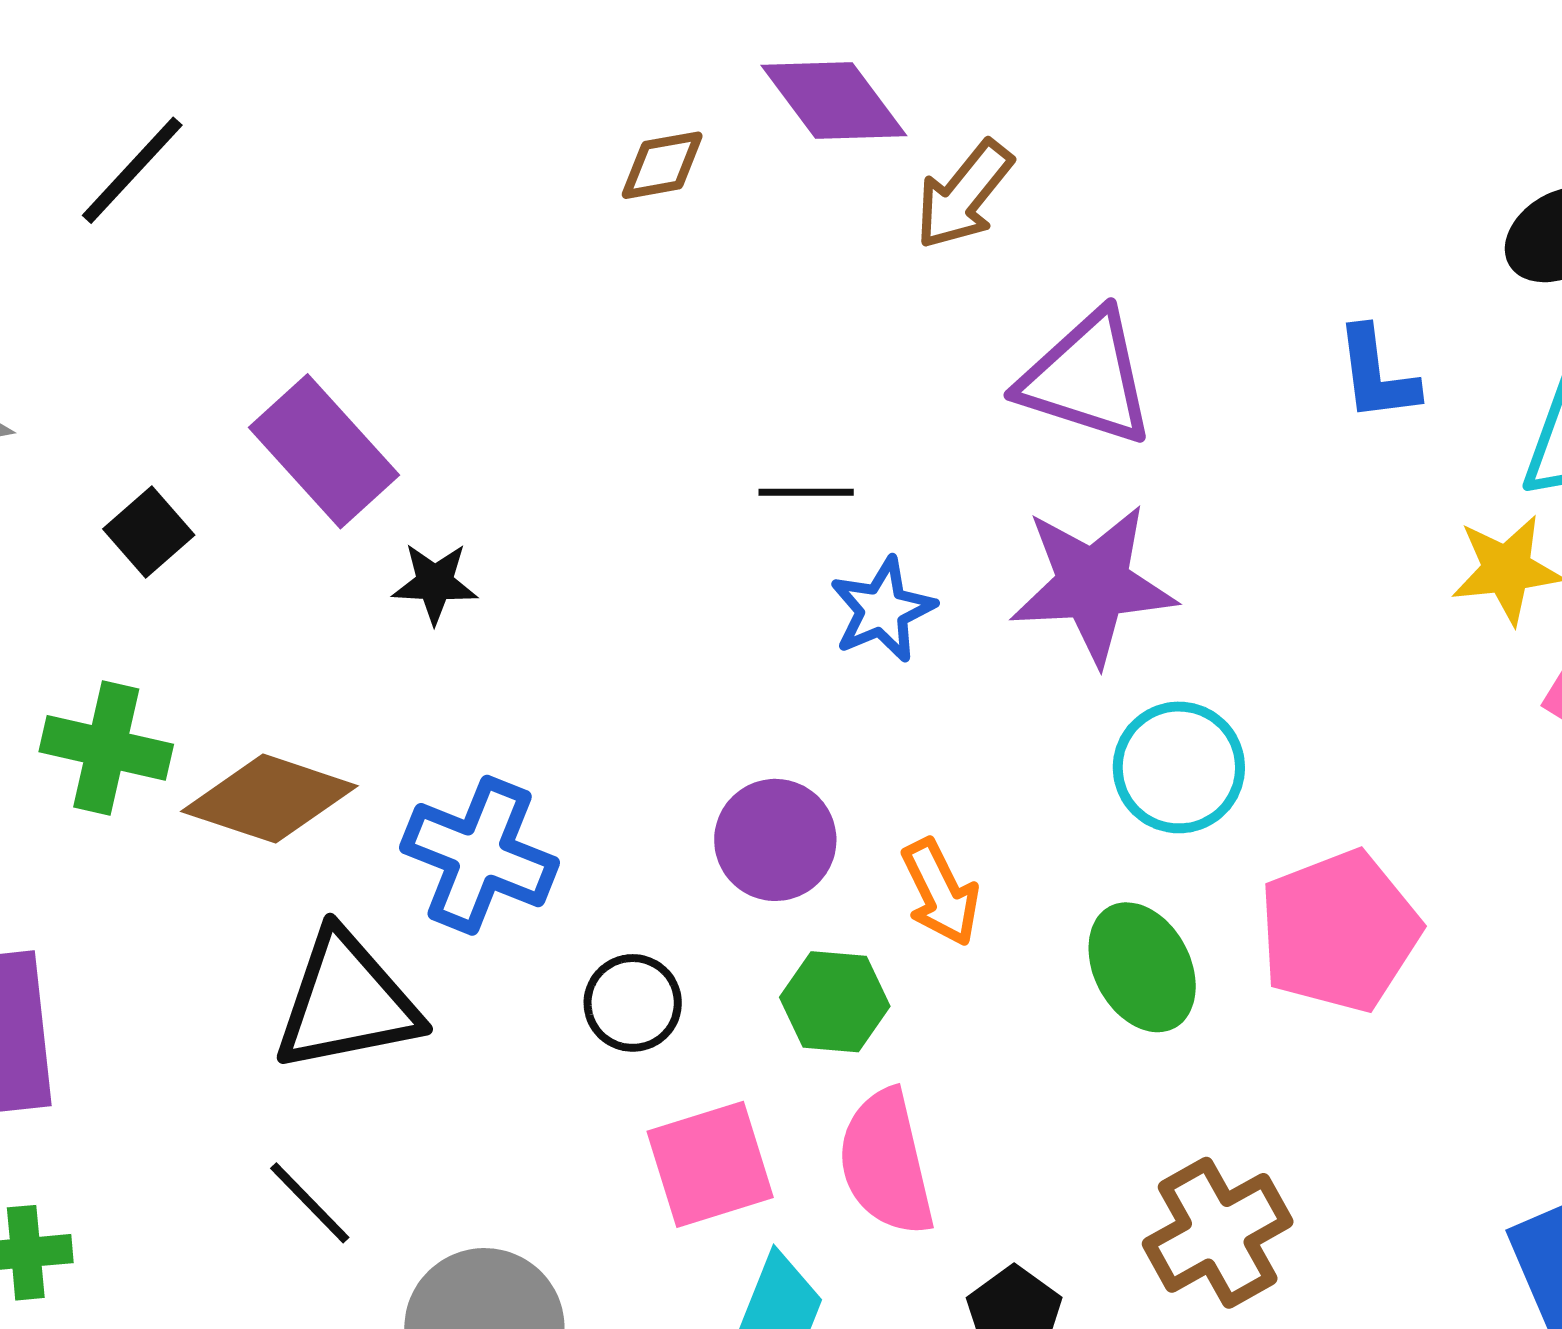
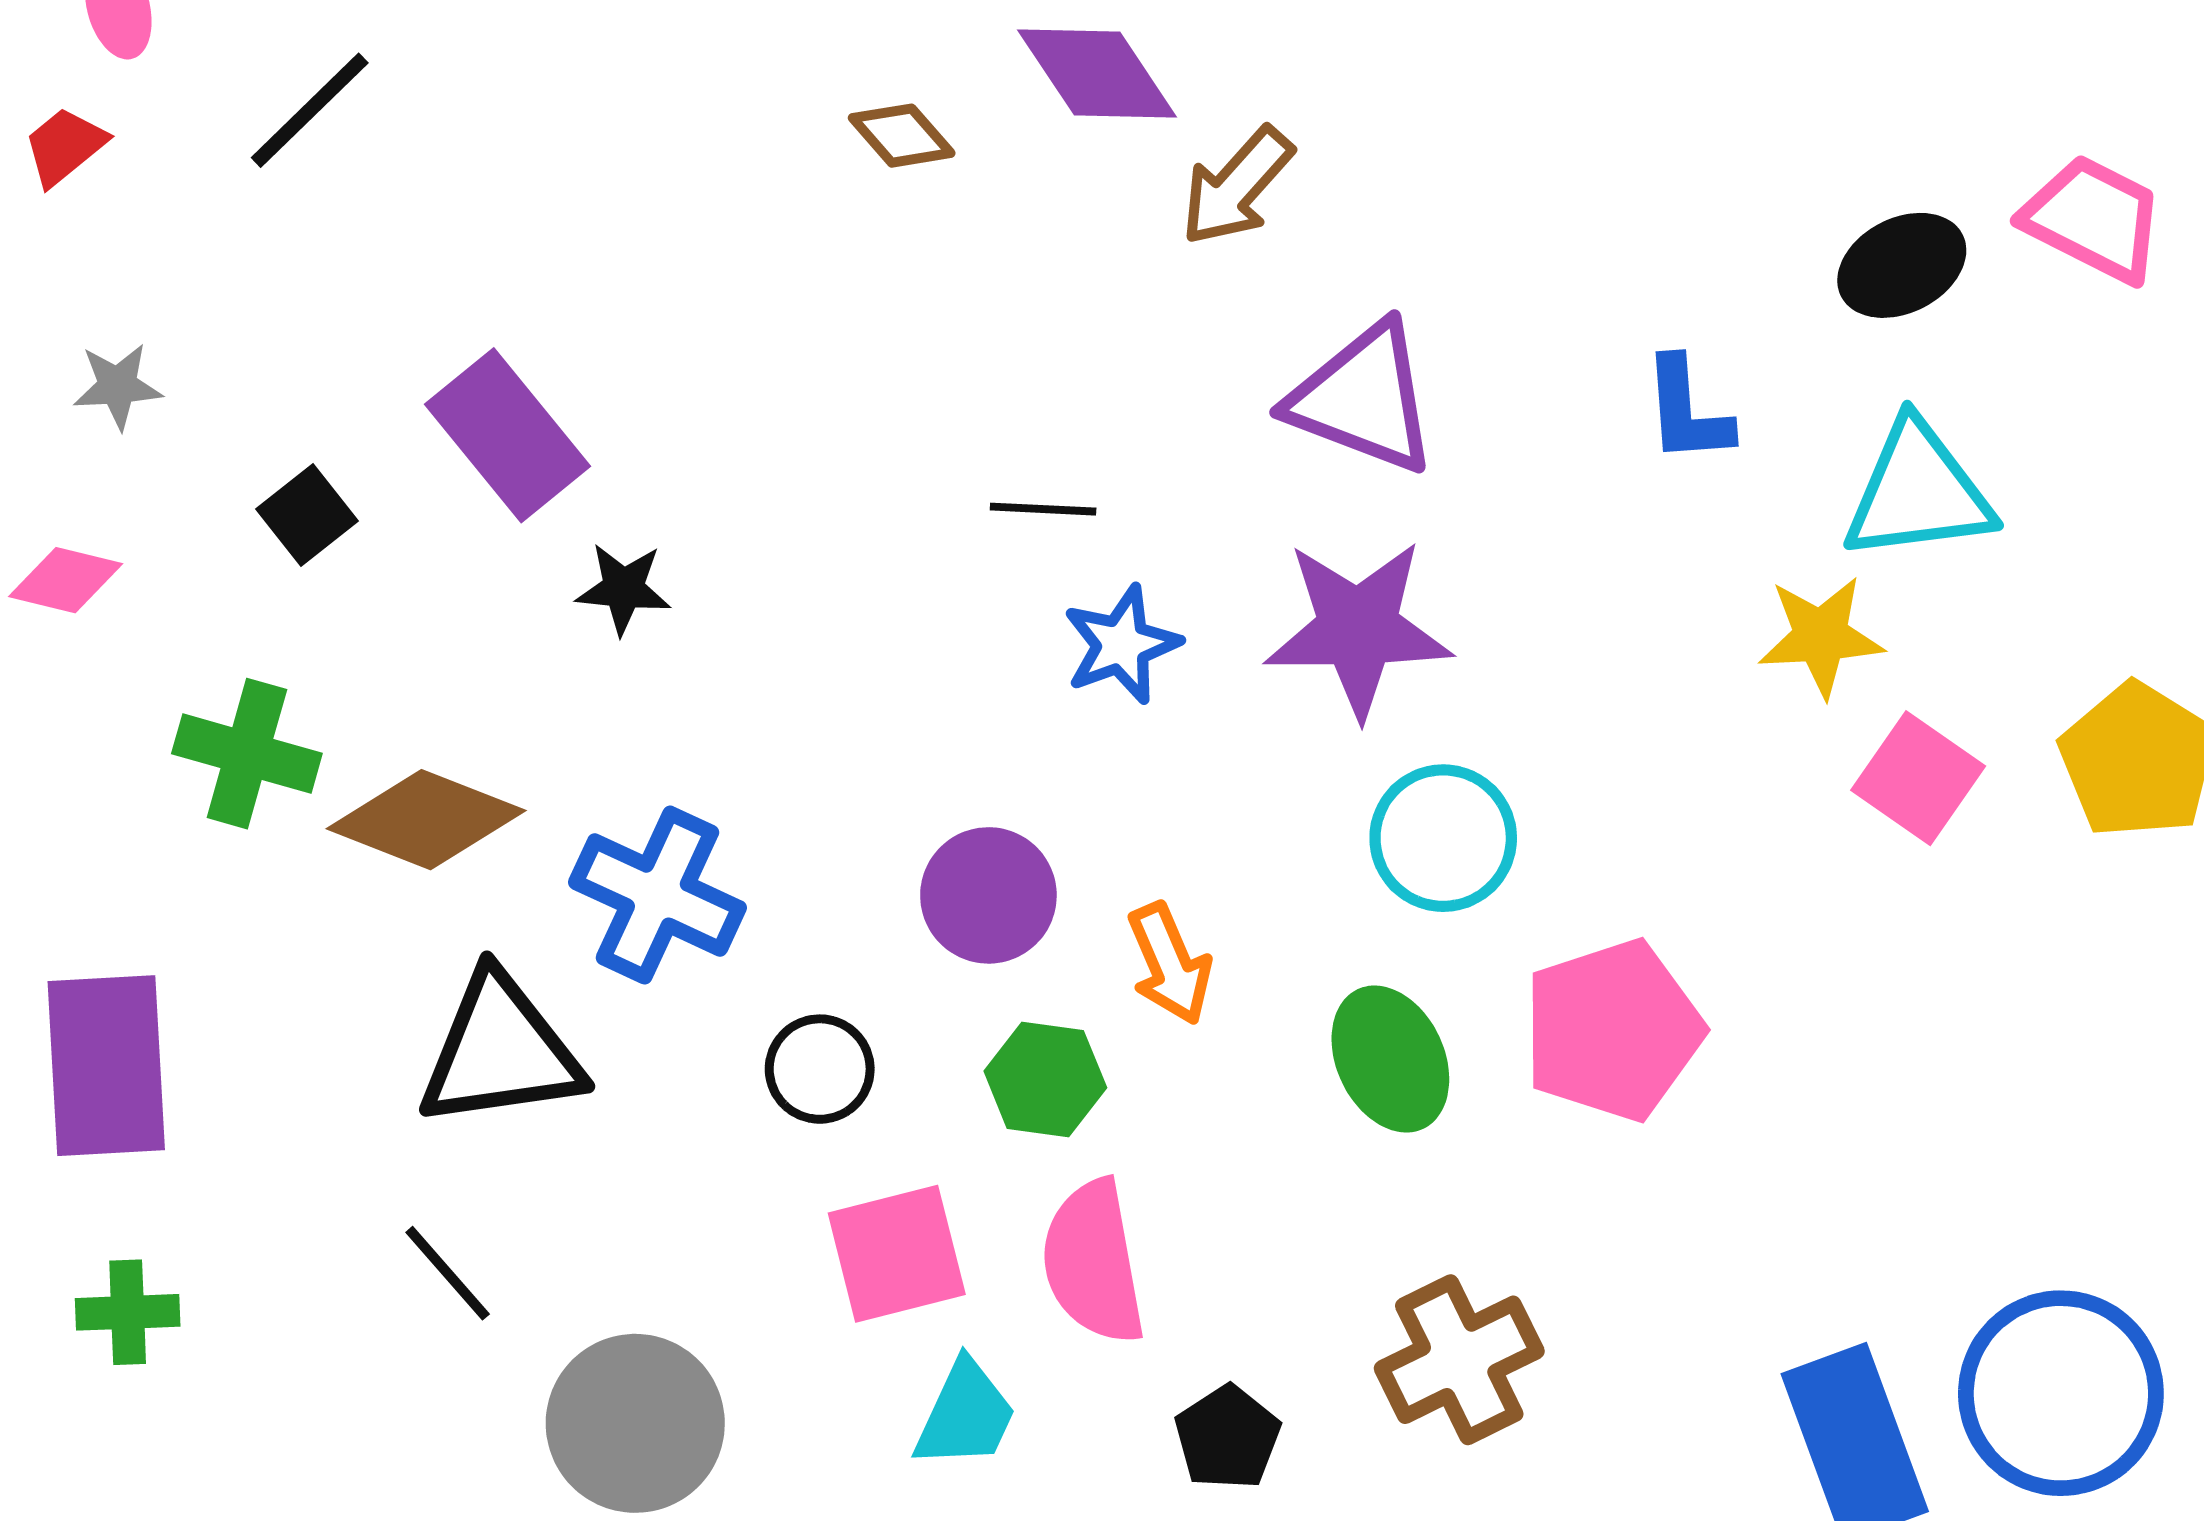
brown diamond: (662, 165) -> (902, 136), turned 56

